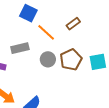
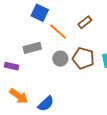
brown pentagon: (71, 60) -> (83, 58), turned -30

